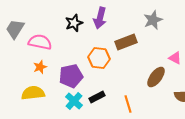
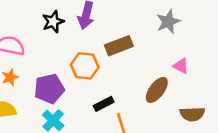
gray star: (153, 20) -> (168, 22), moved
black rectangle: (97, 97) -> (104, 104), moved

